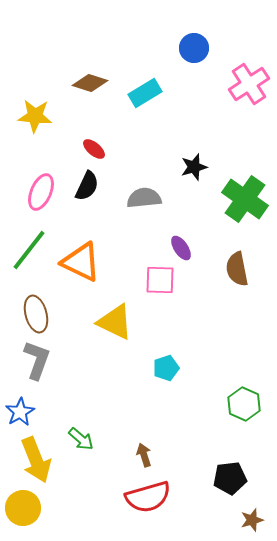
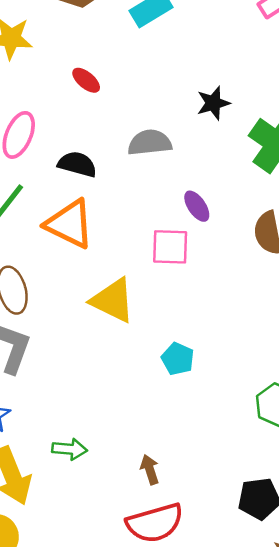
black semicircle: (87, 186) -> (77, 164), moved, turned -100
cyan pentagon: (166, 368) -> (178, 359), turned -30
green arrow: (81, 439) -> (70, 449), turned -36

